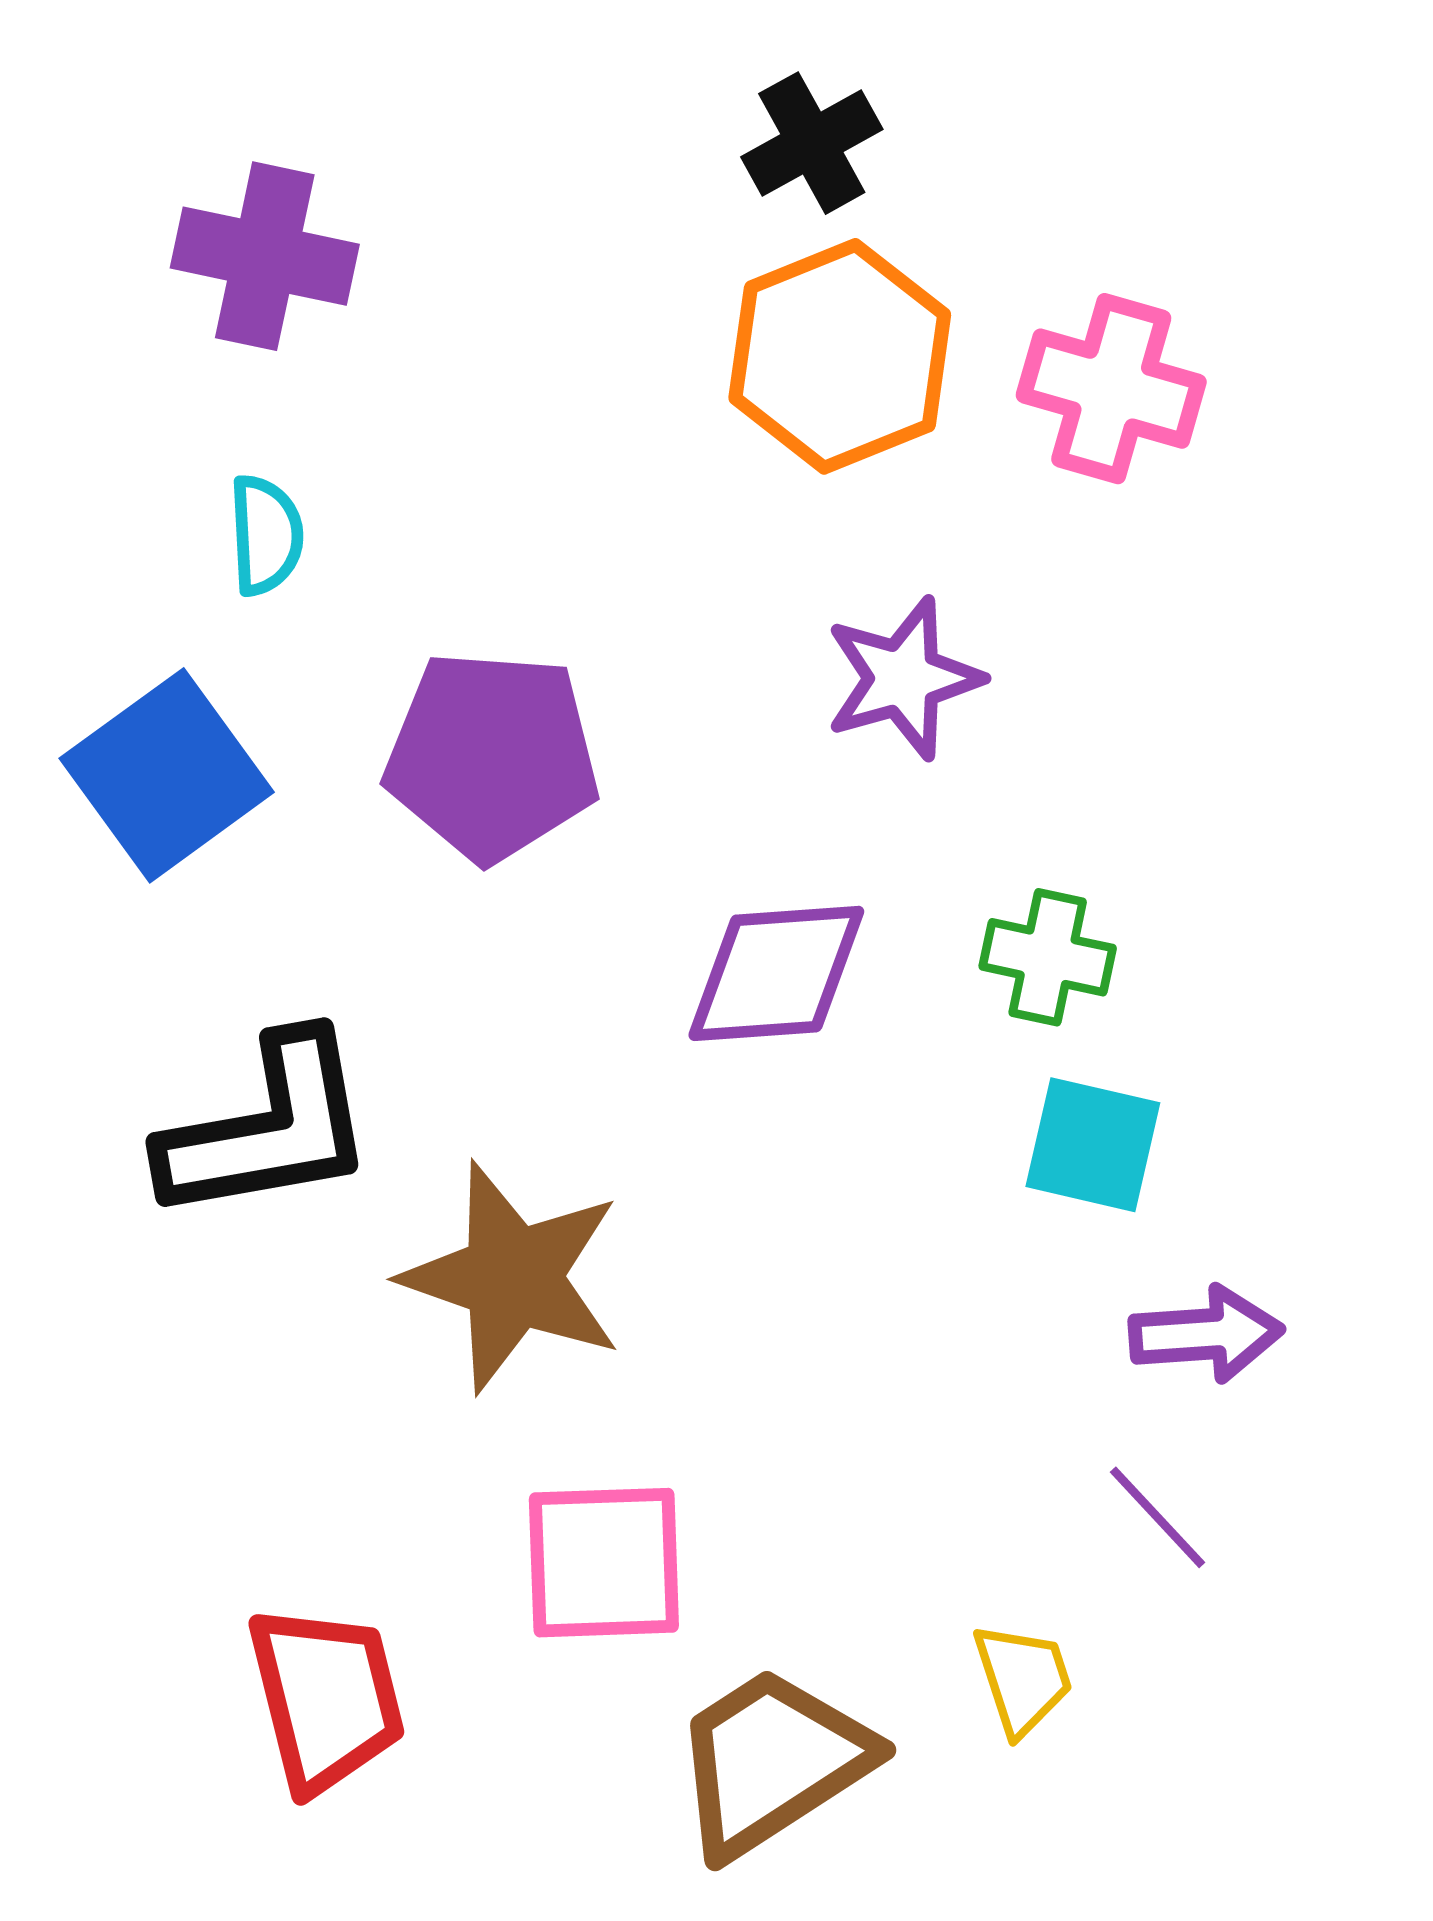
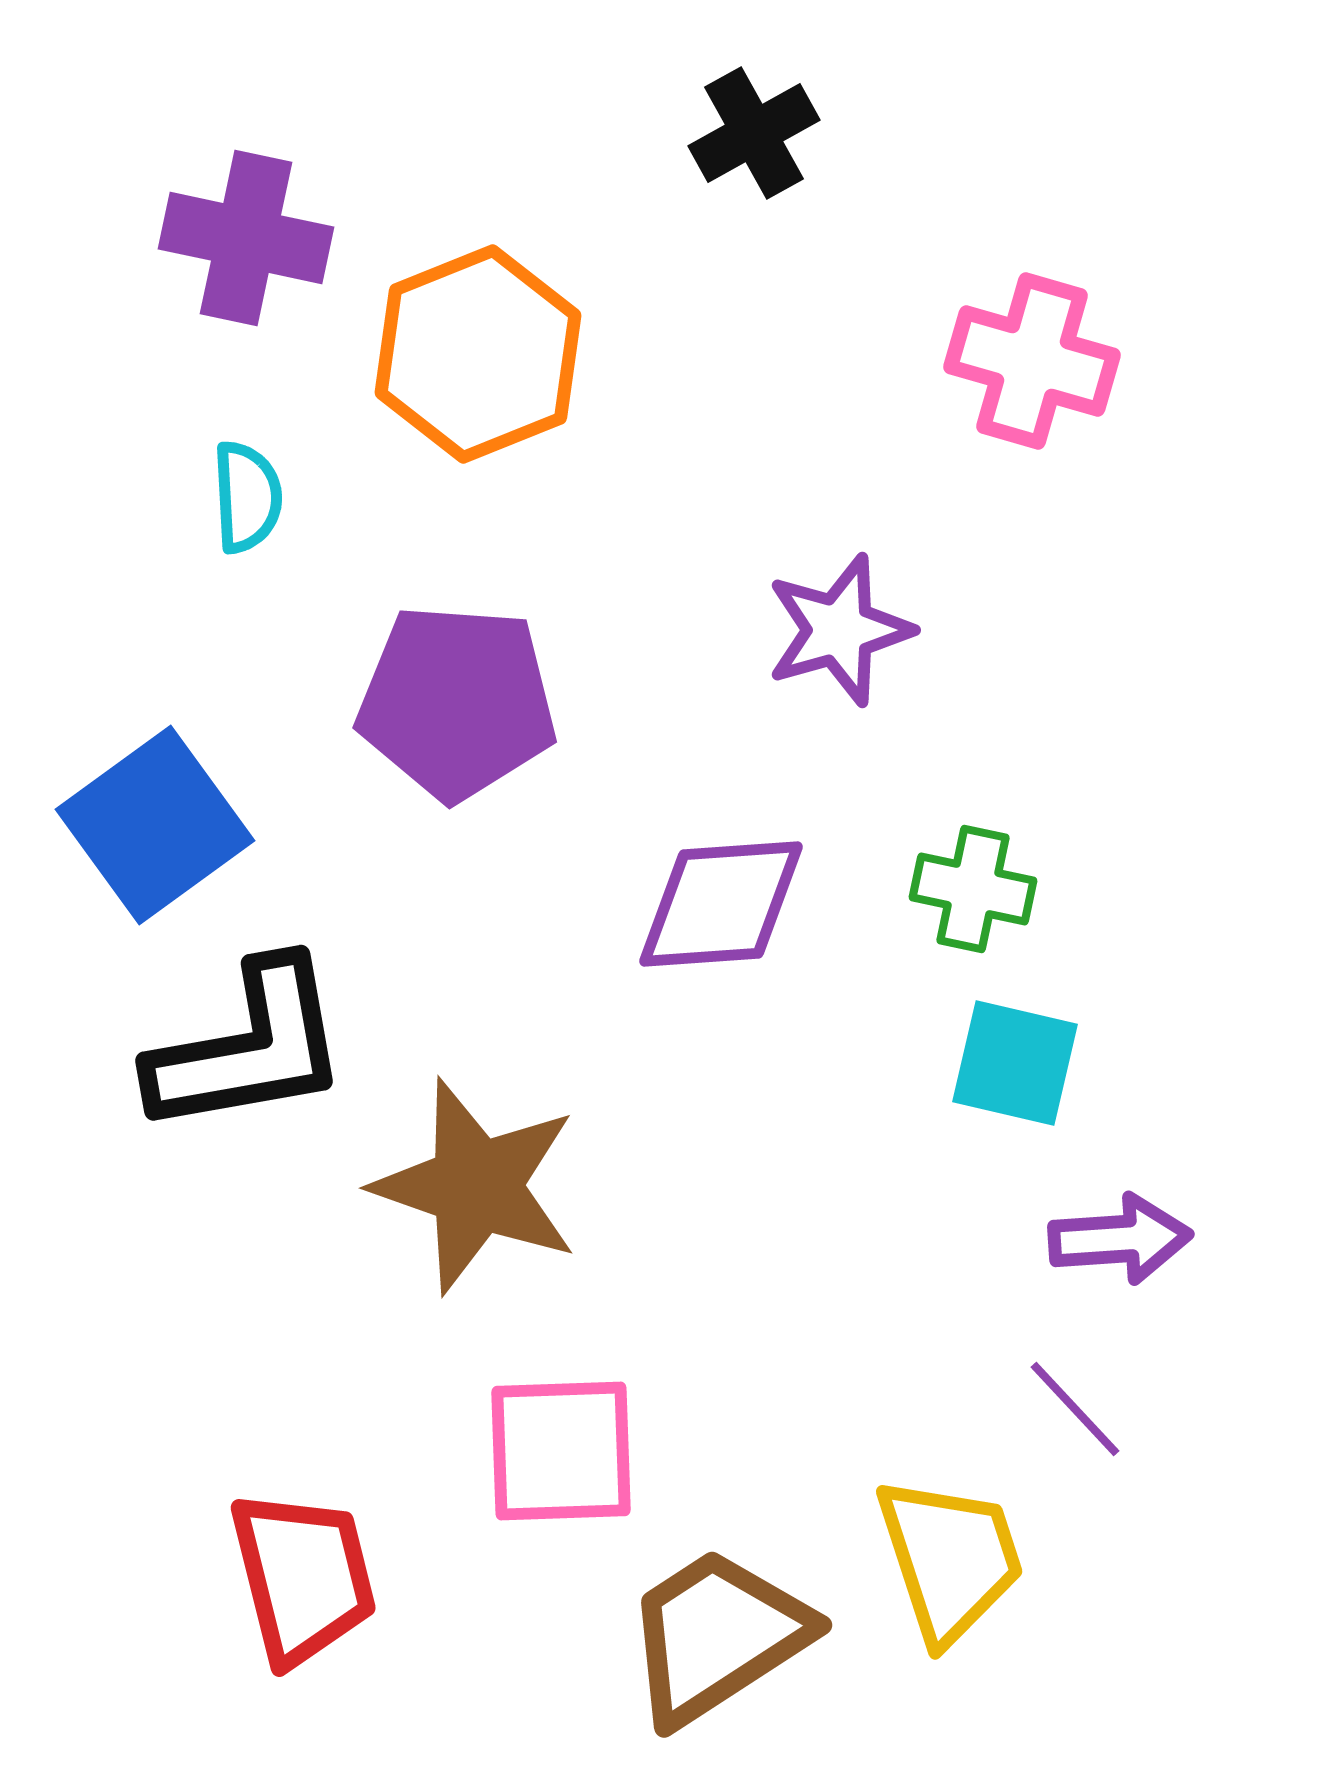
orange hexagon: (840, 356) -> (478, 354), moved
blue square: (167, 775) -> (155, 825), moved
yellow trapezoid: (1023, 1679) -> (950, 1559), size x1.6

